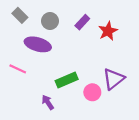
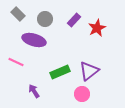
purple triangle: (114, 79) -> (89, 71), moved
pink circle: (92, 92) -> (82, 94), moved
purple arrow: (48, 102) -> (34, 91), moved

